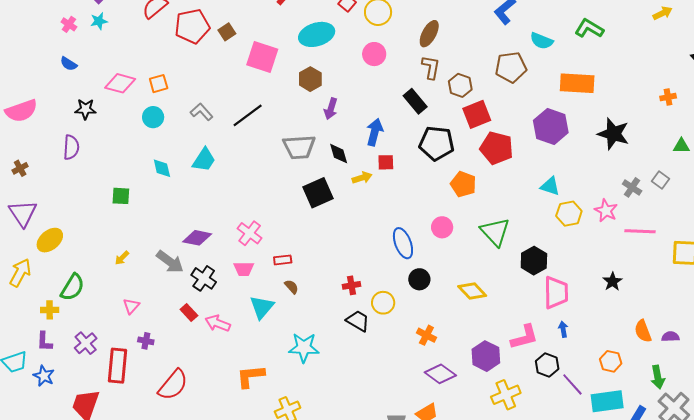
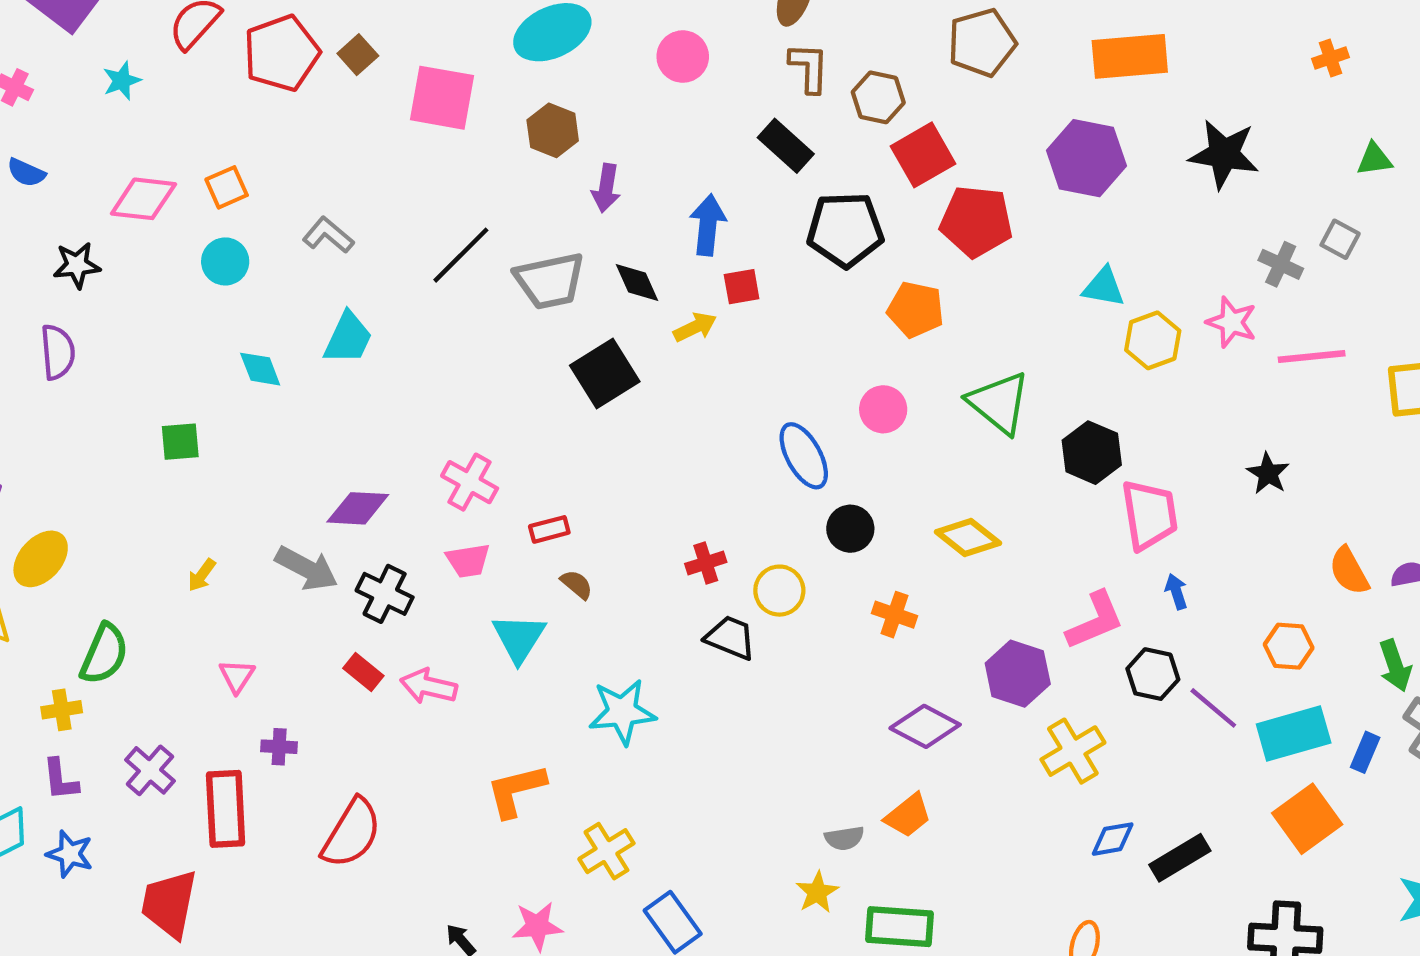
cyan star: (99, 21) -> (122, 81), moved
black line: (248, 115) -> (461, 255), moved
orange cross: (426, 335) -> (894, 615), moved

